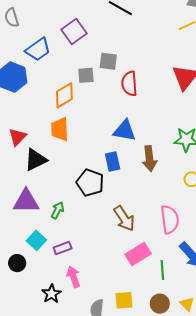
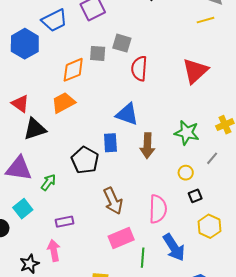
orange trapezoid: (60, 129) -> (63, 103), turned 55
red triangle: (17, 137) -> (20, 104), turned -48
purple rectangle: (63, 248) -> (64, 222), moved

